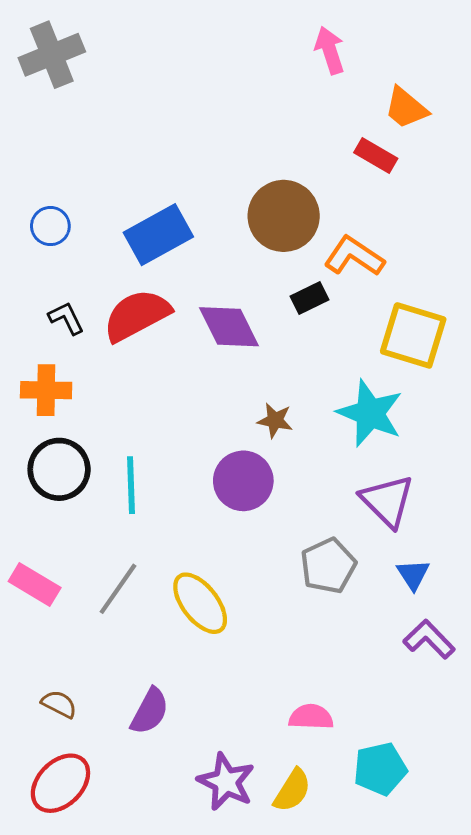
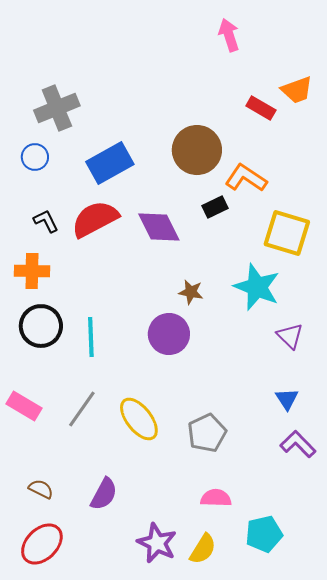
gray cross: (52, 55) -> (57, 108), moved
orange trapezoid: (406, 108) -> (297, 90), moved, turned -60
purple triangle: (387, 501) -> (290, 336), moved, size x0.7
gray pentagon: (328, 566) -> (207, 433), moved

